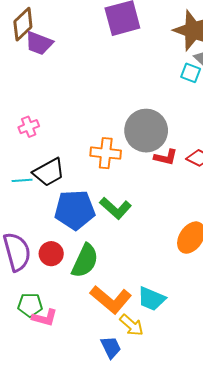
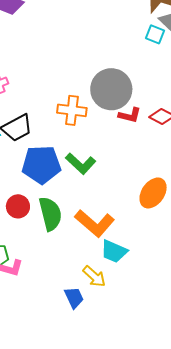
green semicircle: (85, 261) -> (50, 214), turned -40
orange L-shape: (111, 299) -> (95, 223), moved

